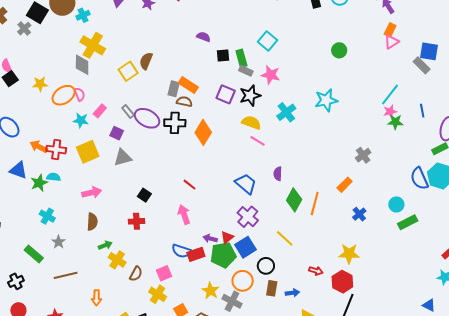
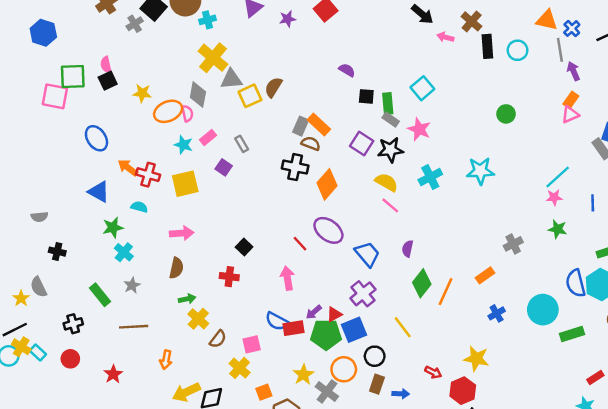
gray diamond: (82, 65) -> (198, 95), moved
purple ellipse: (147, 118) -> (328, 230), moved
green star: (395, 122) -> (558, 229), moved
gray triangle: (123, 158) -> (231, 79), moved
green star: (39, 183) -> (113, 228), moved
cyan circle: (396, 204) -> (543, 310), size x1.6
green rectangle: (408, 222) -> (572, 334), moved
purple arrow: (210, 238) -> (314, 312), turned -64

